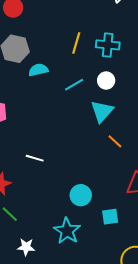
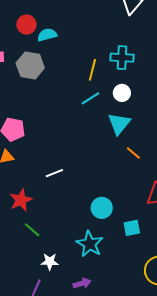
yellow line: (76, 43) -> (92, 70), moved
cyan semicircle: (38, 70) -> (47, 35), moved
white line: (35, 158) -> (54, 173), turned -36

